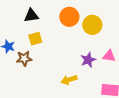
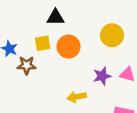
black triangle: (31, 16) -> (55, 17), moved
orange circle: (69, 17) -> (69, 47), moved

